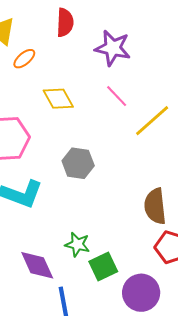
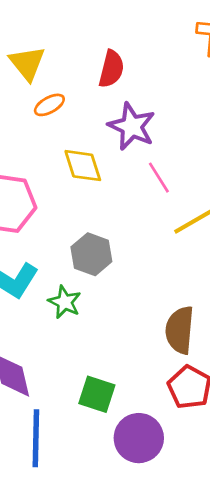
purple star: (113, 48) -> (132, 126), moved
green star: (77, 244) -> (65, 302), moved
green square: (103, 267) -> (97, 394), turned 32

